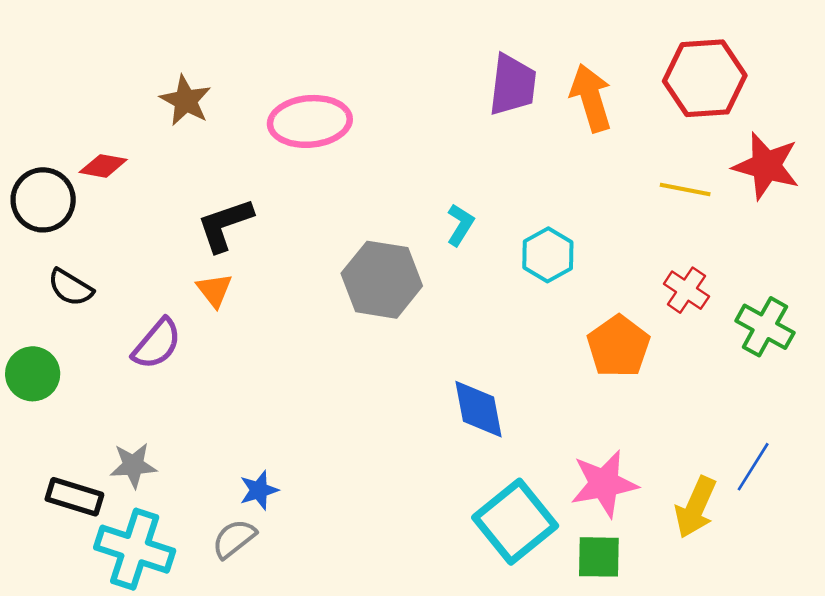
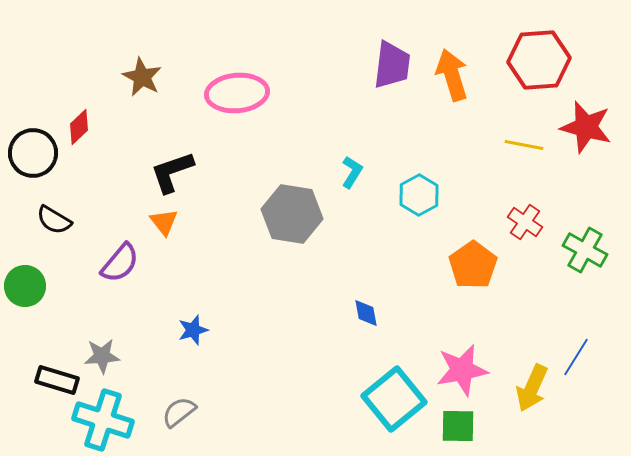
red diamond: (103, 166) -> (79, 127), turned -54
blue diamond: (479, 409) -> (366, 313), size x0.6
blue star: (259, 490) -> (193, 330), moved

